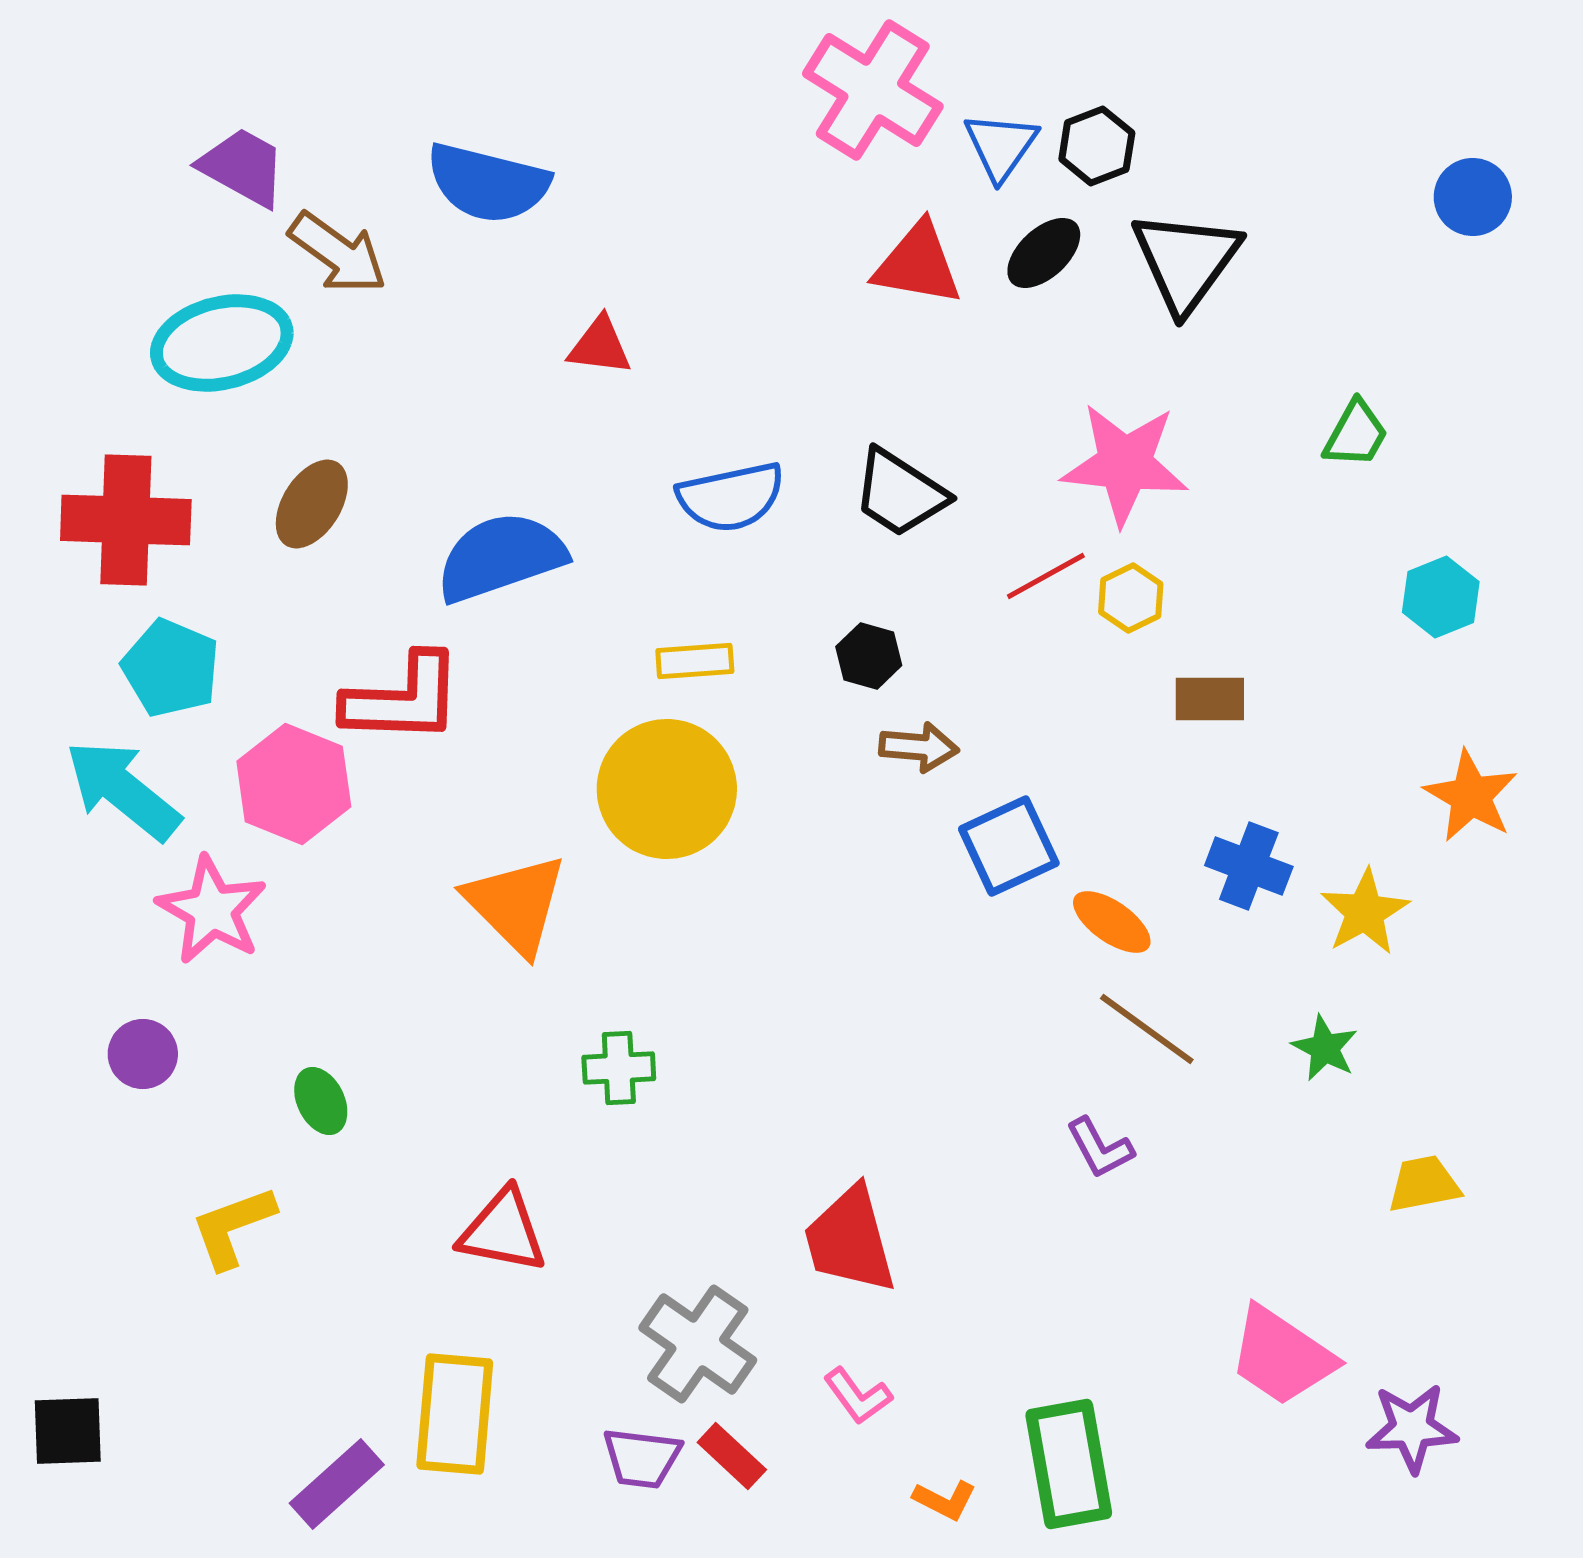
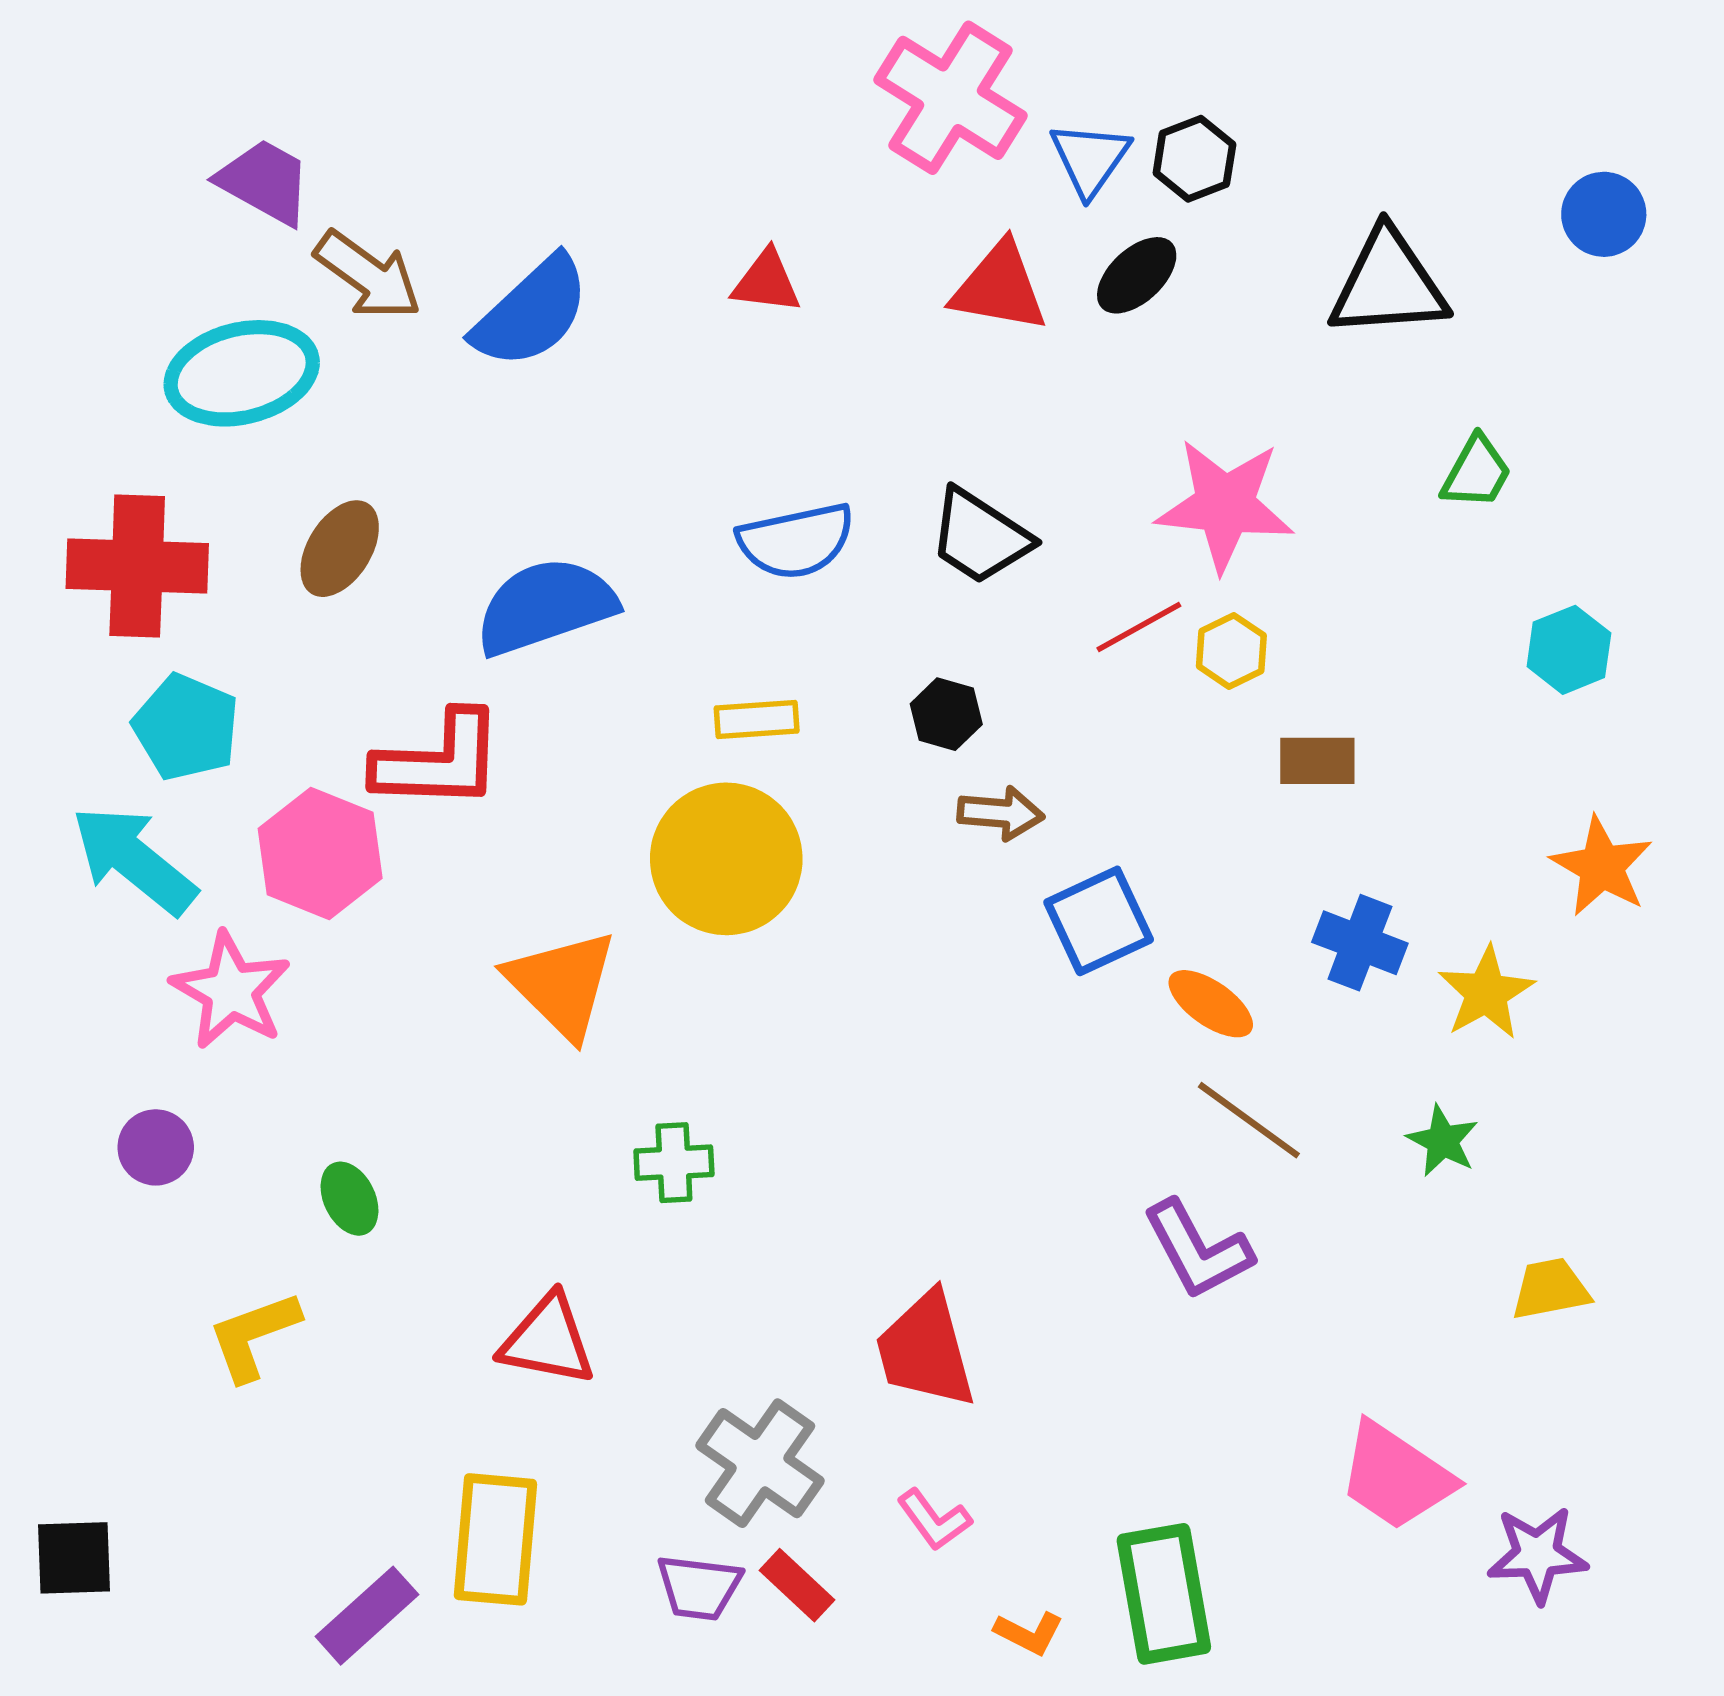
blue semicircle: (488, 183) -> (531, 312), moved, turned -57
black triangle: (1186, 261) -> (1388, 284), moved, turned 50
red triangle: (600, 346) -> (767, 282), moved
purple L-shape: (1100, 1148) -> (1198, 1250), size x1.5

